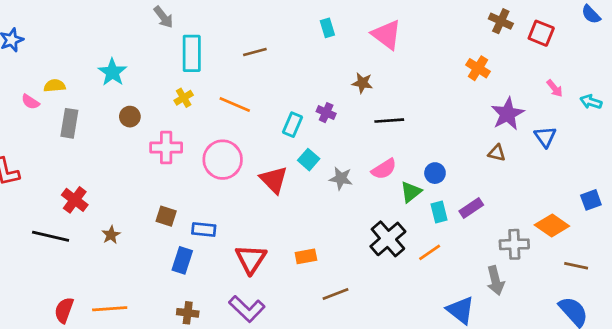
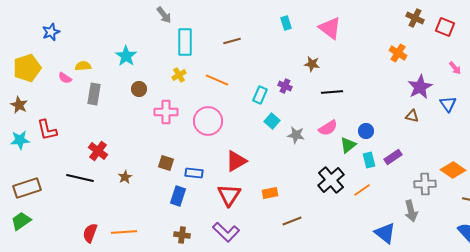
red triangle: (274, 180) -> (236, 161), moved, turned 45

